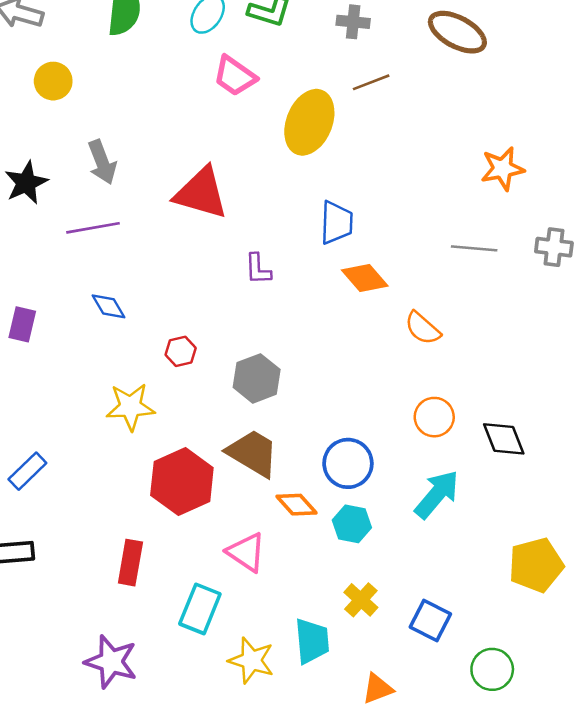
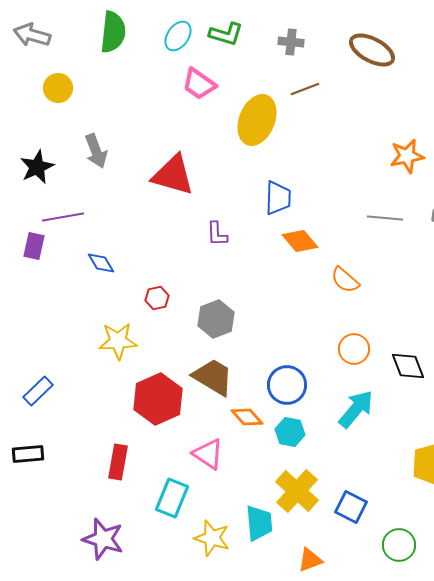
purple line: (93, 228) -> (63, 217), moved
purple rectangle: (22, 324) -> (34, 246), moved
yellow cross: (361, 600) -> (297, 491), size x1.6

